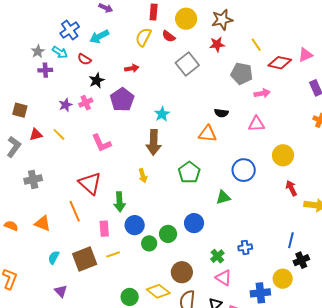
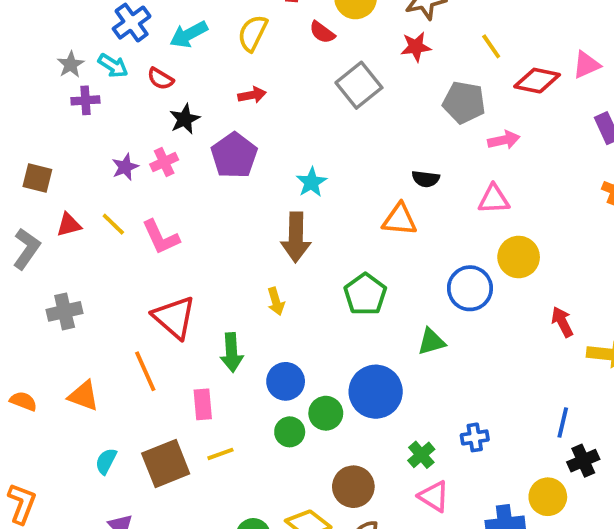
yellow semicircle: (143, 37) -> (253, 33), moved
pink L-shape: (101, 143) -> (161, 237), moved
yellow circle: (283, 155) -> (519, 257), moved
blue circle: (194, 223) -> (376, 392), size x1.4
blue circle: (135, 225) -> (286, 381), moved

